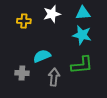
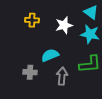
cyan triangle: (83, 13) -> (91, 12), turned 42
white star: (52, 14) -> (64, 25), moved

